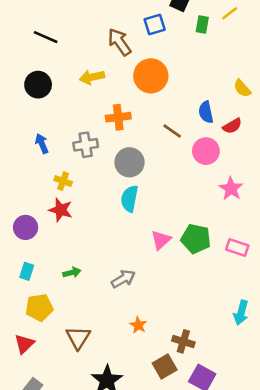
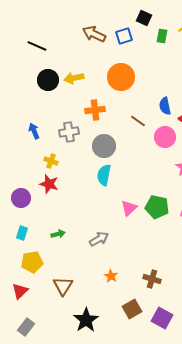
brown arrow: (119, 42) -> (94, 34), moved, turned -30
black circle: (38, 85) -> (48, 80), moved
brown cross: (183, 341) -> (152, 279), moved

